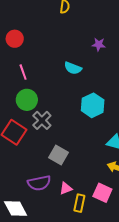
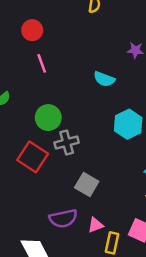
red circle: (15, 39) -> (32, 30), moved
pink line: (23, 72) -> (42, 63), moved
gray cross: (42, 120) -> (67, 143), turned 30

